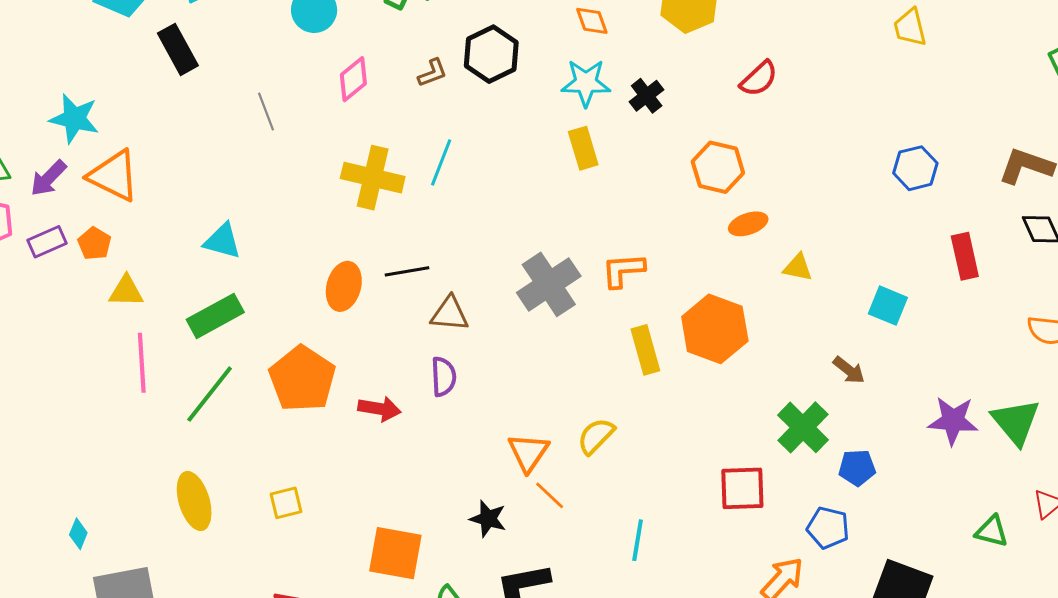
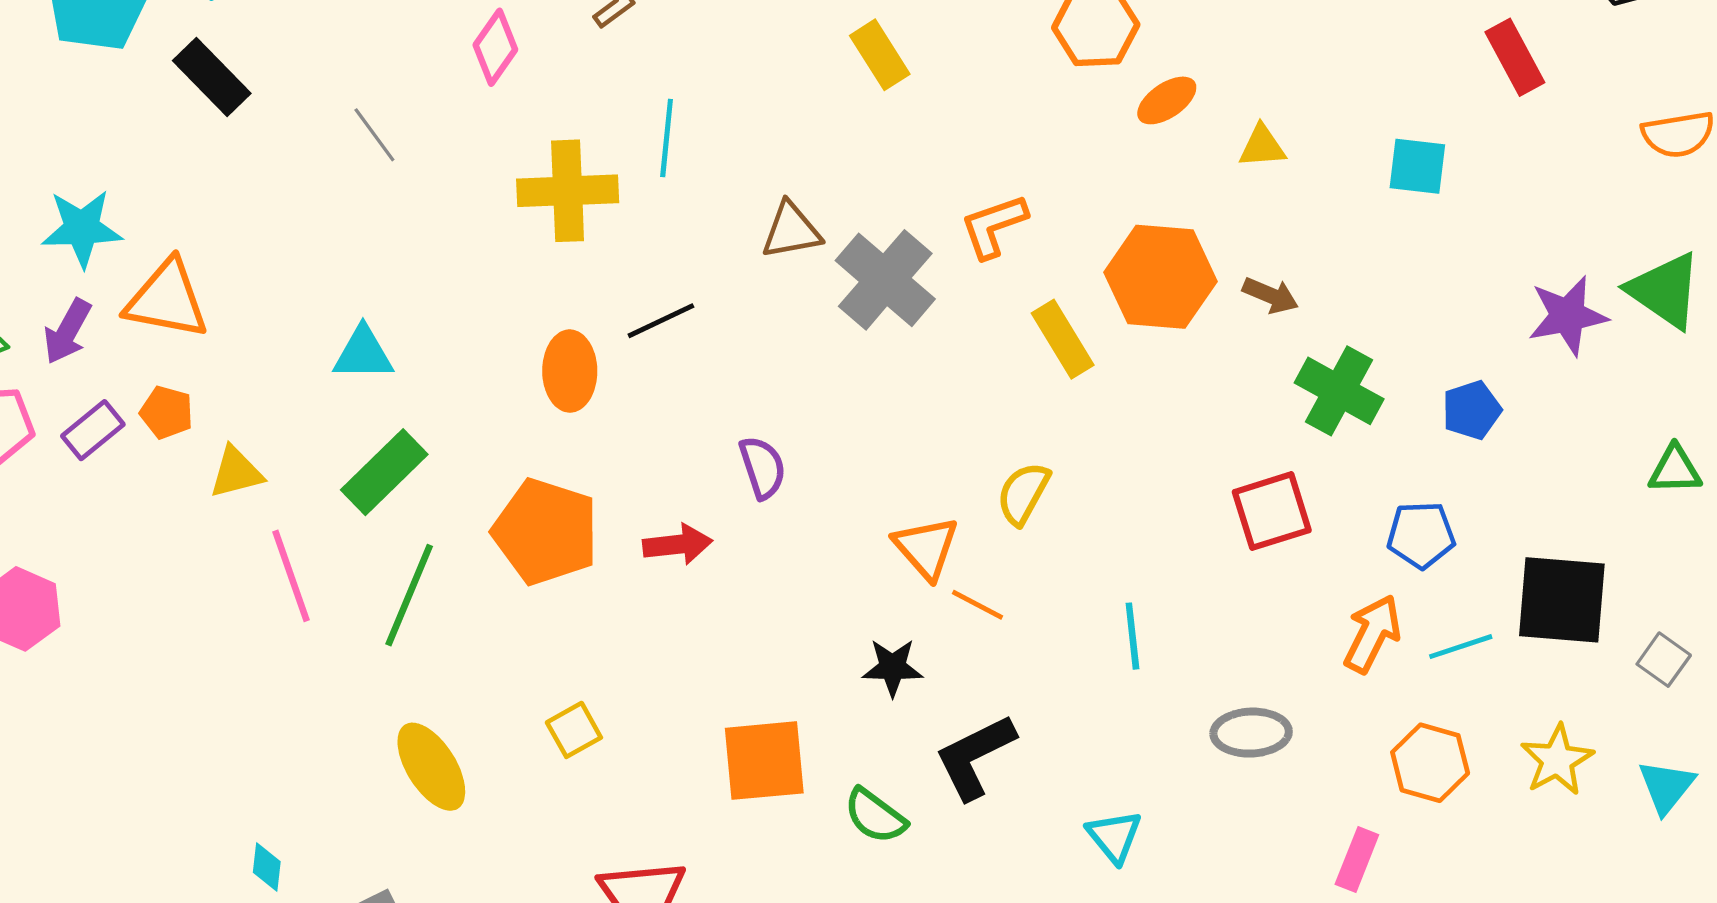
brown triangle: (450, 314) -> (791, 231), moved
brown arrow: (849, 370) -> (1270, 295), moved
blue pentagon: (857, 468) -> (1472, 410), moved

